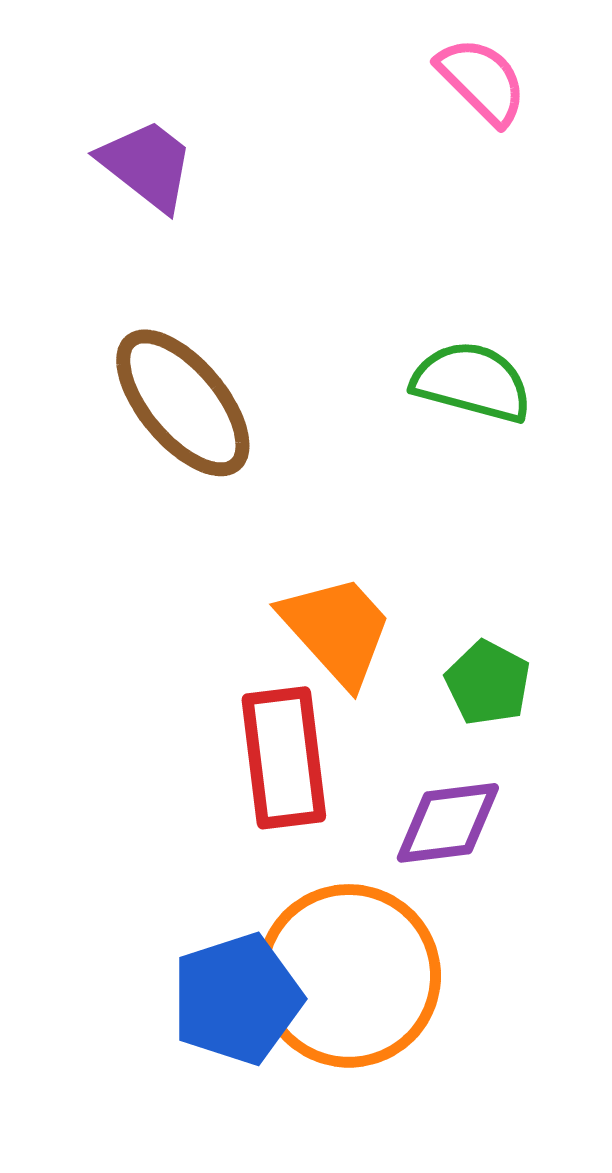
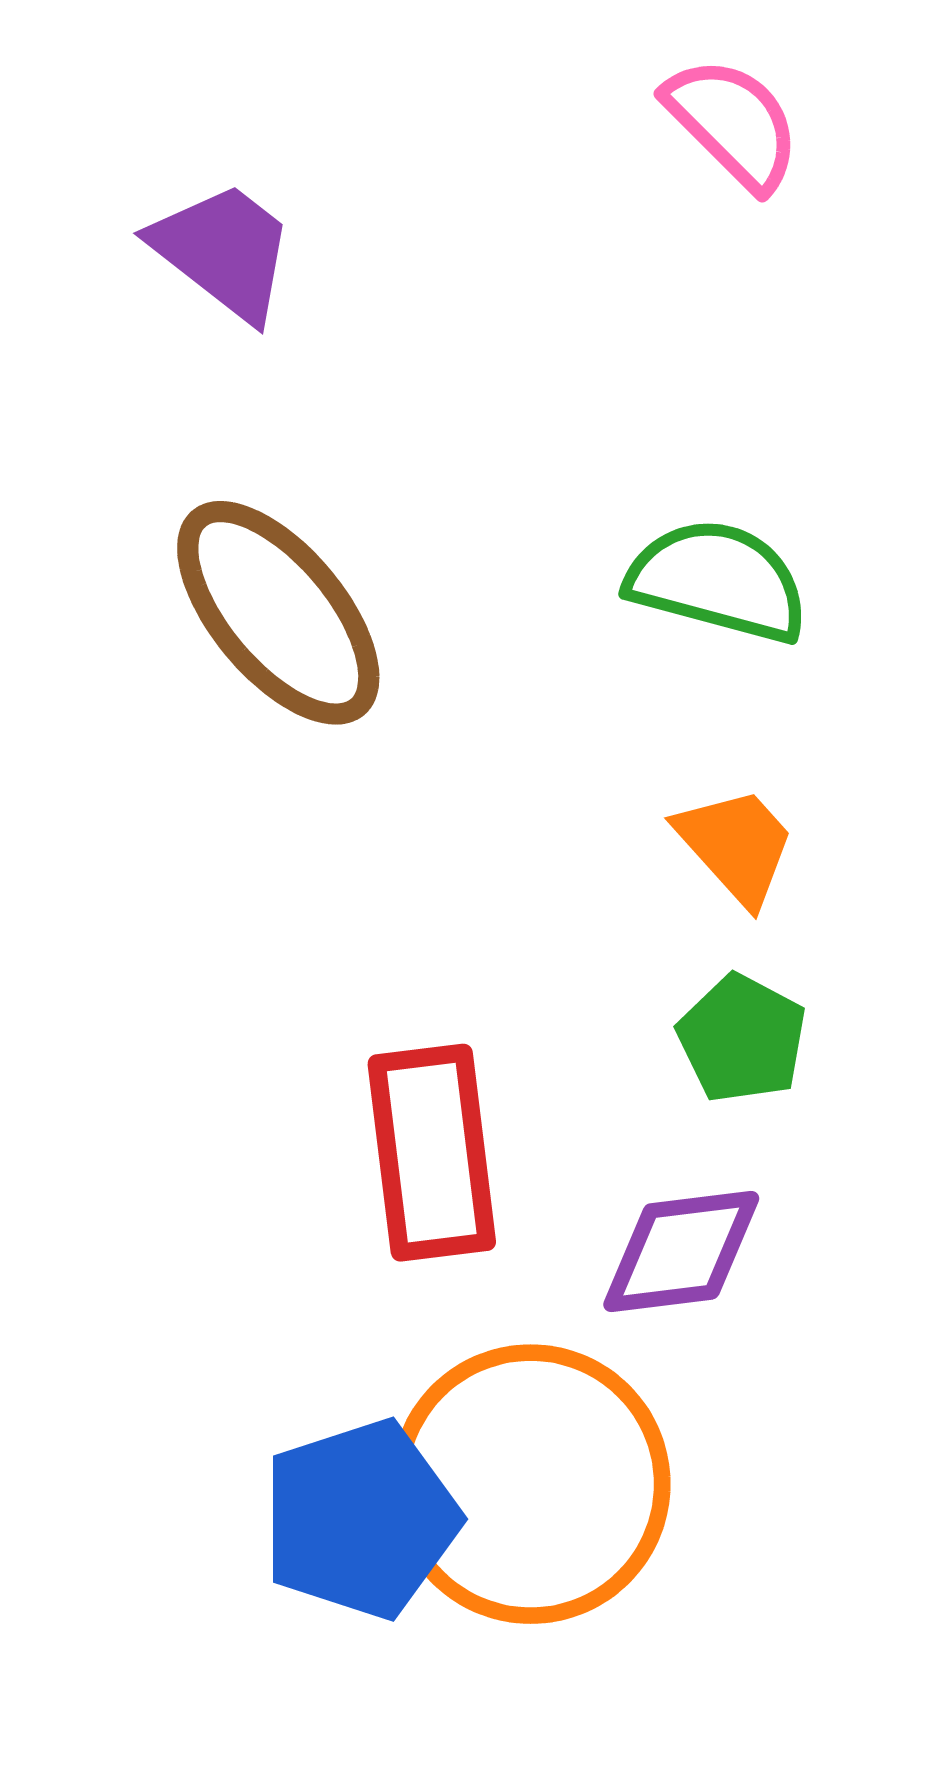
orange trapezoid: (337, 630) -> (736, 845), moved, size x0.7

